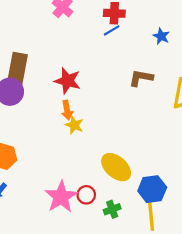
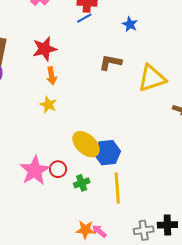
red star: (68, 81) -> (45, 49), moved, turned -30
orange arrow: (67, 110) -> (52, 76), moved
blue hexagon: (152, 189) -> (107, 153), moved

